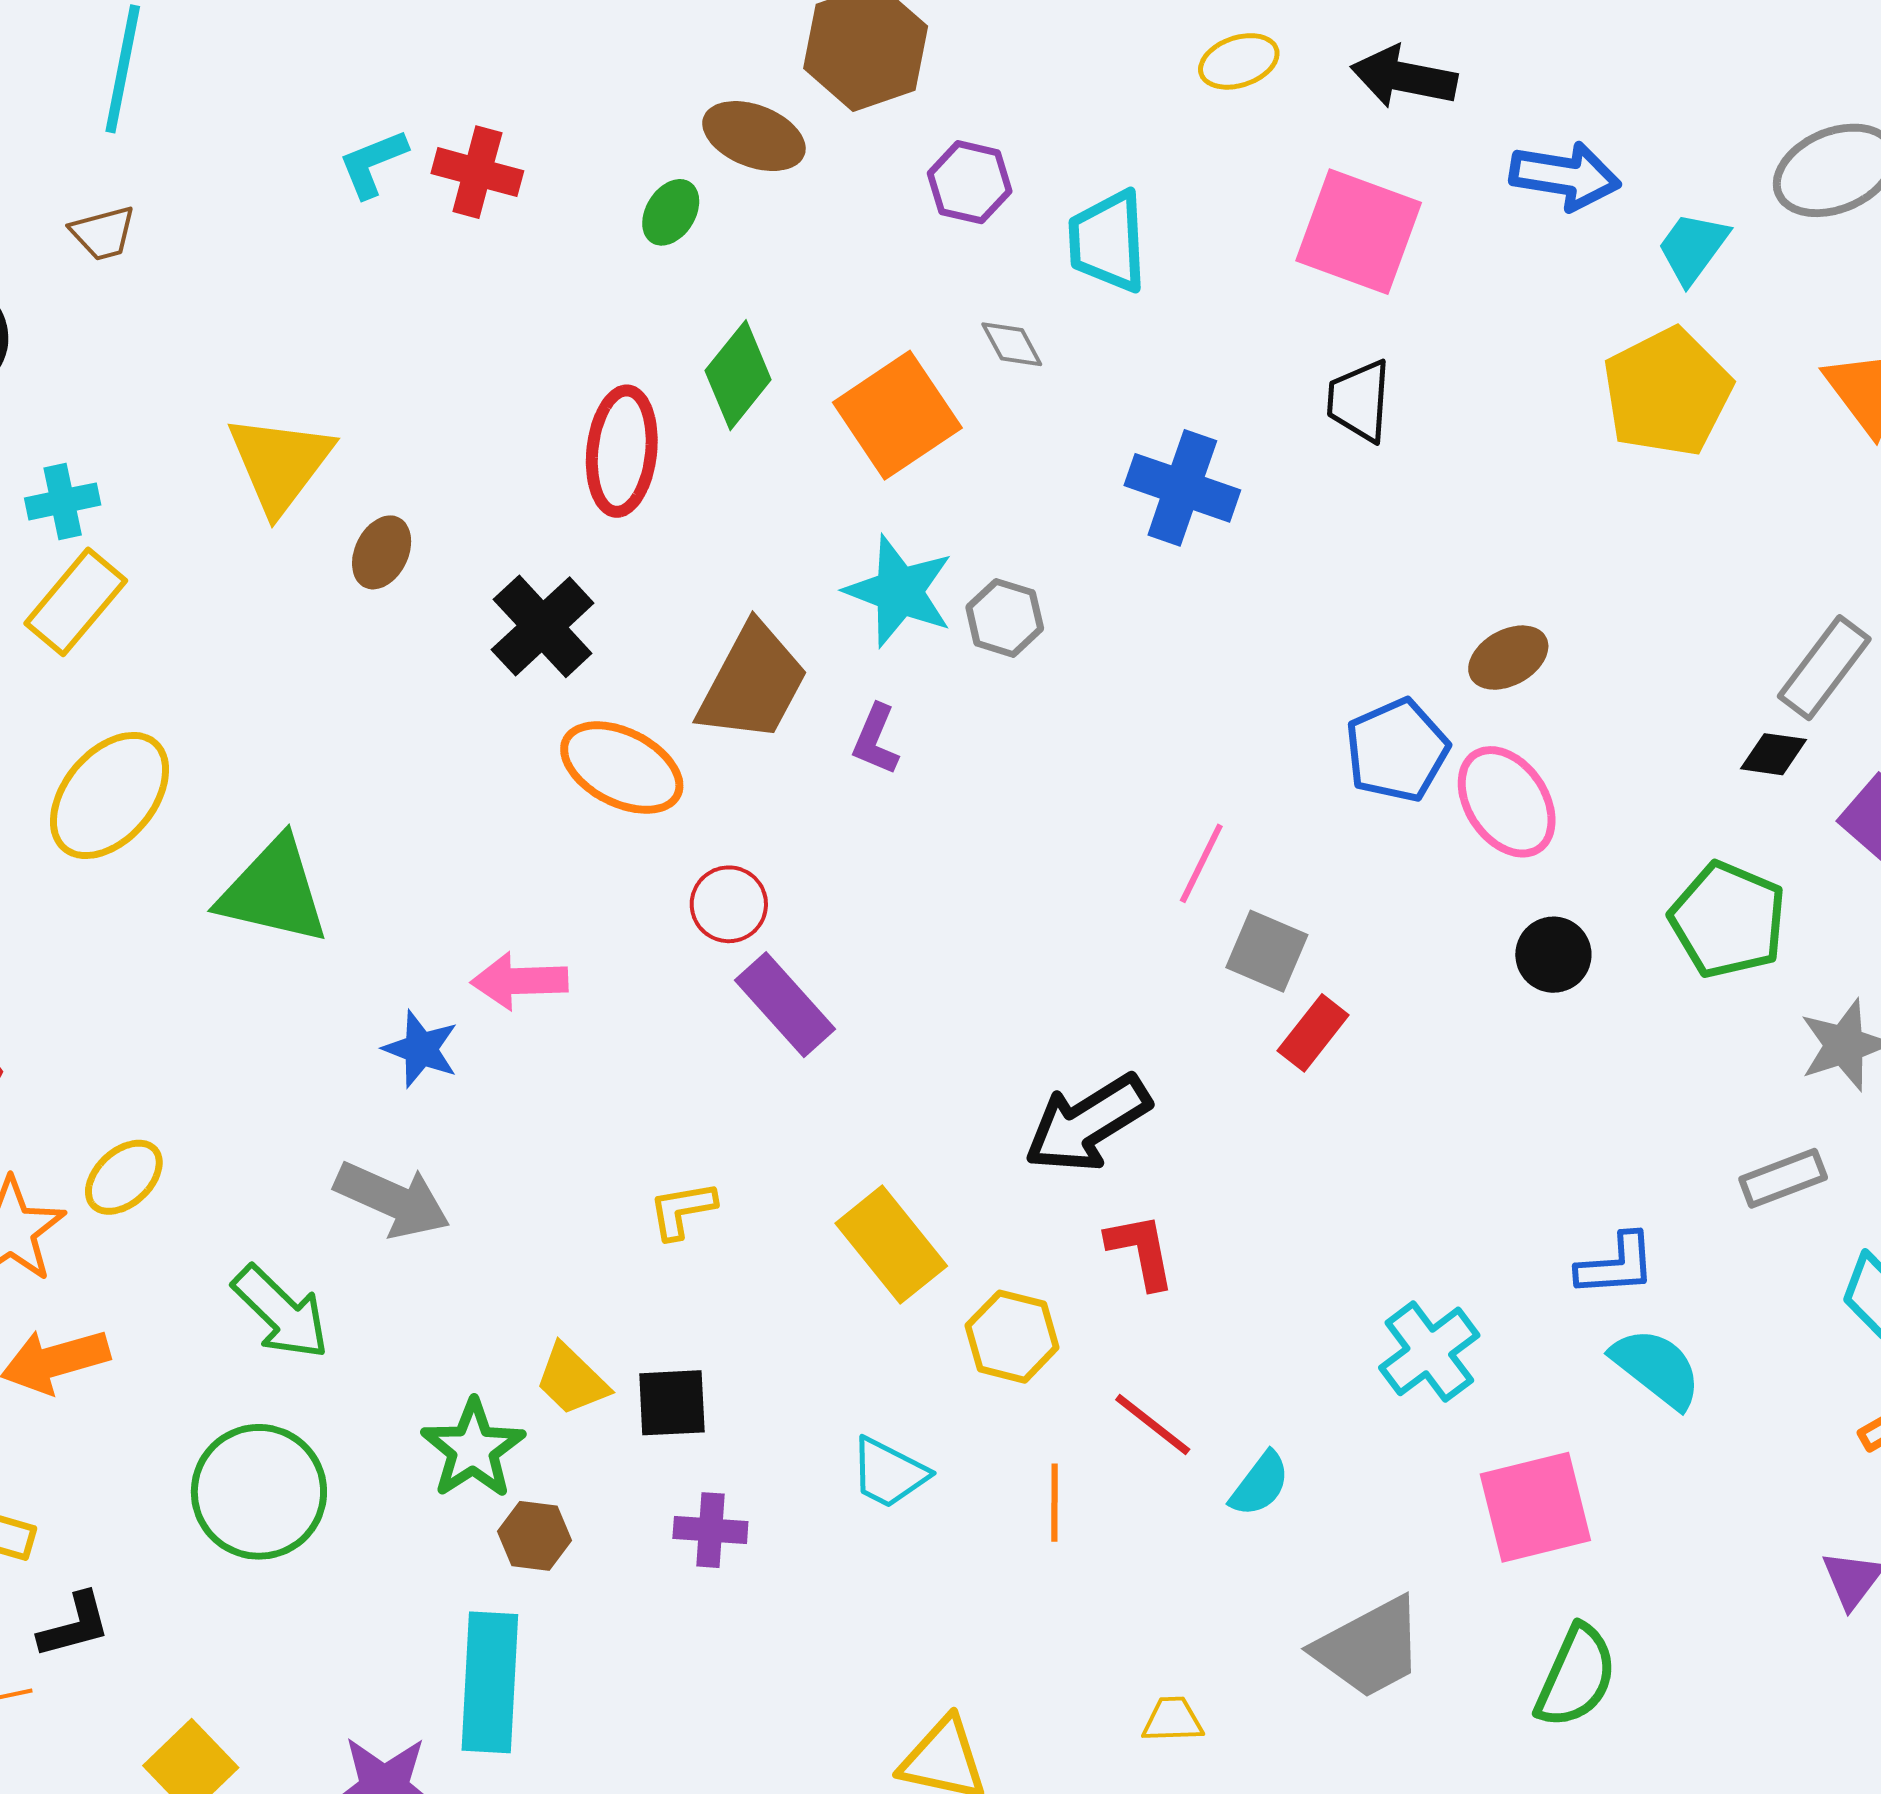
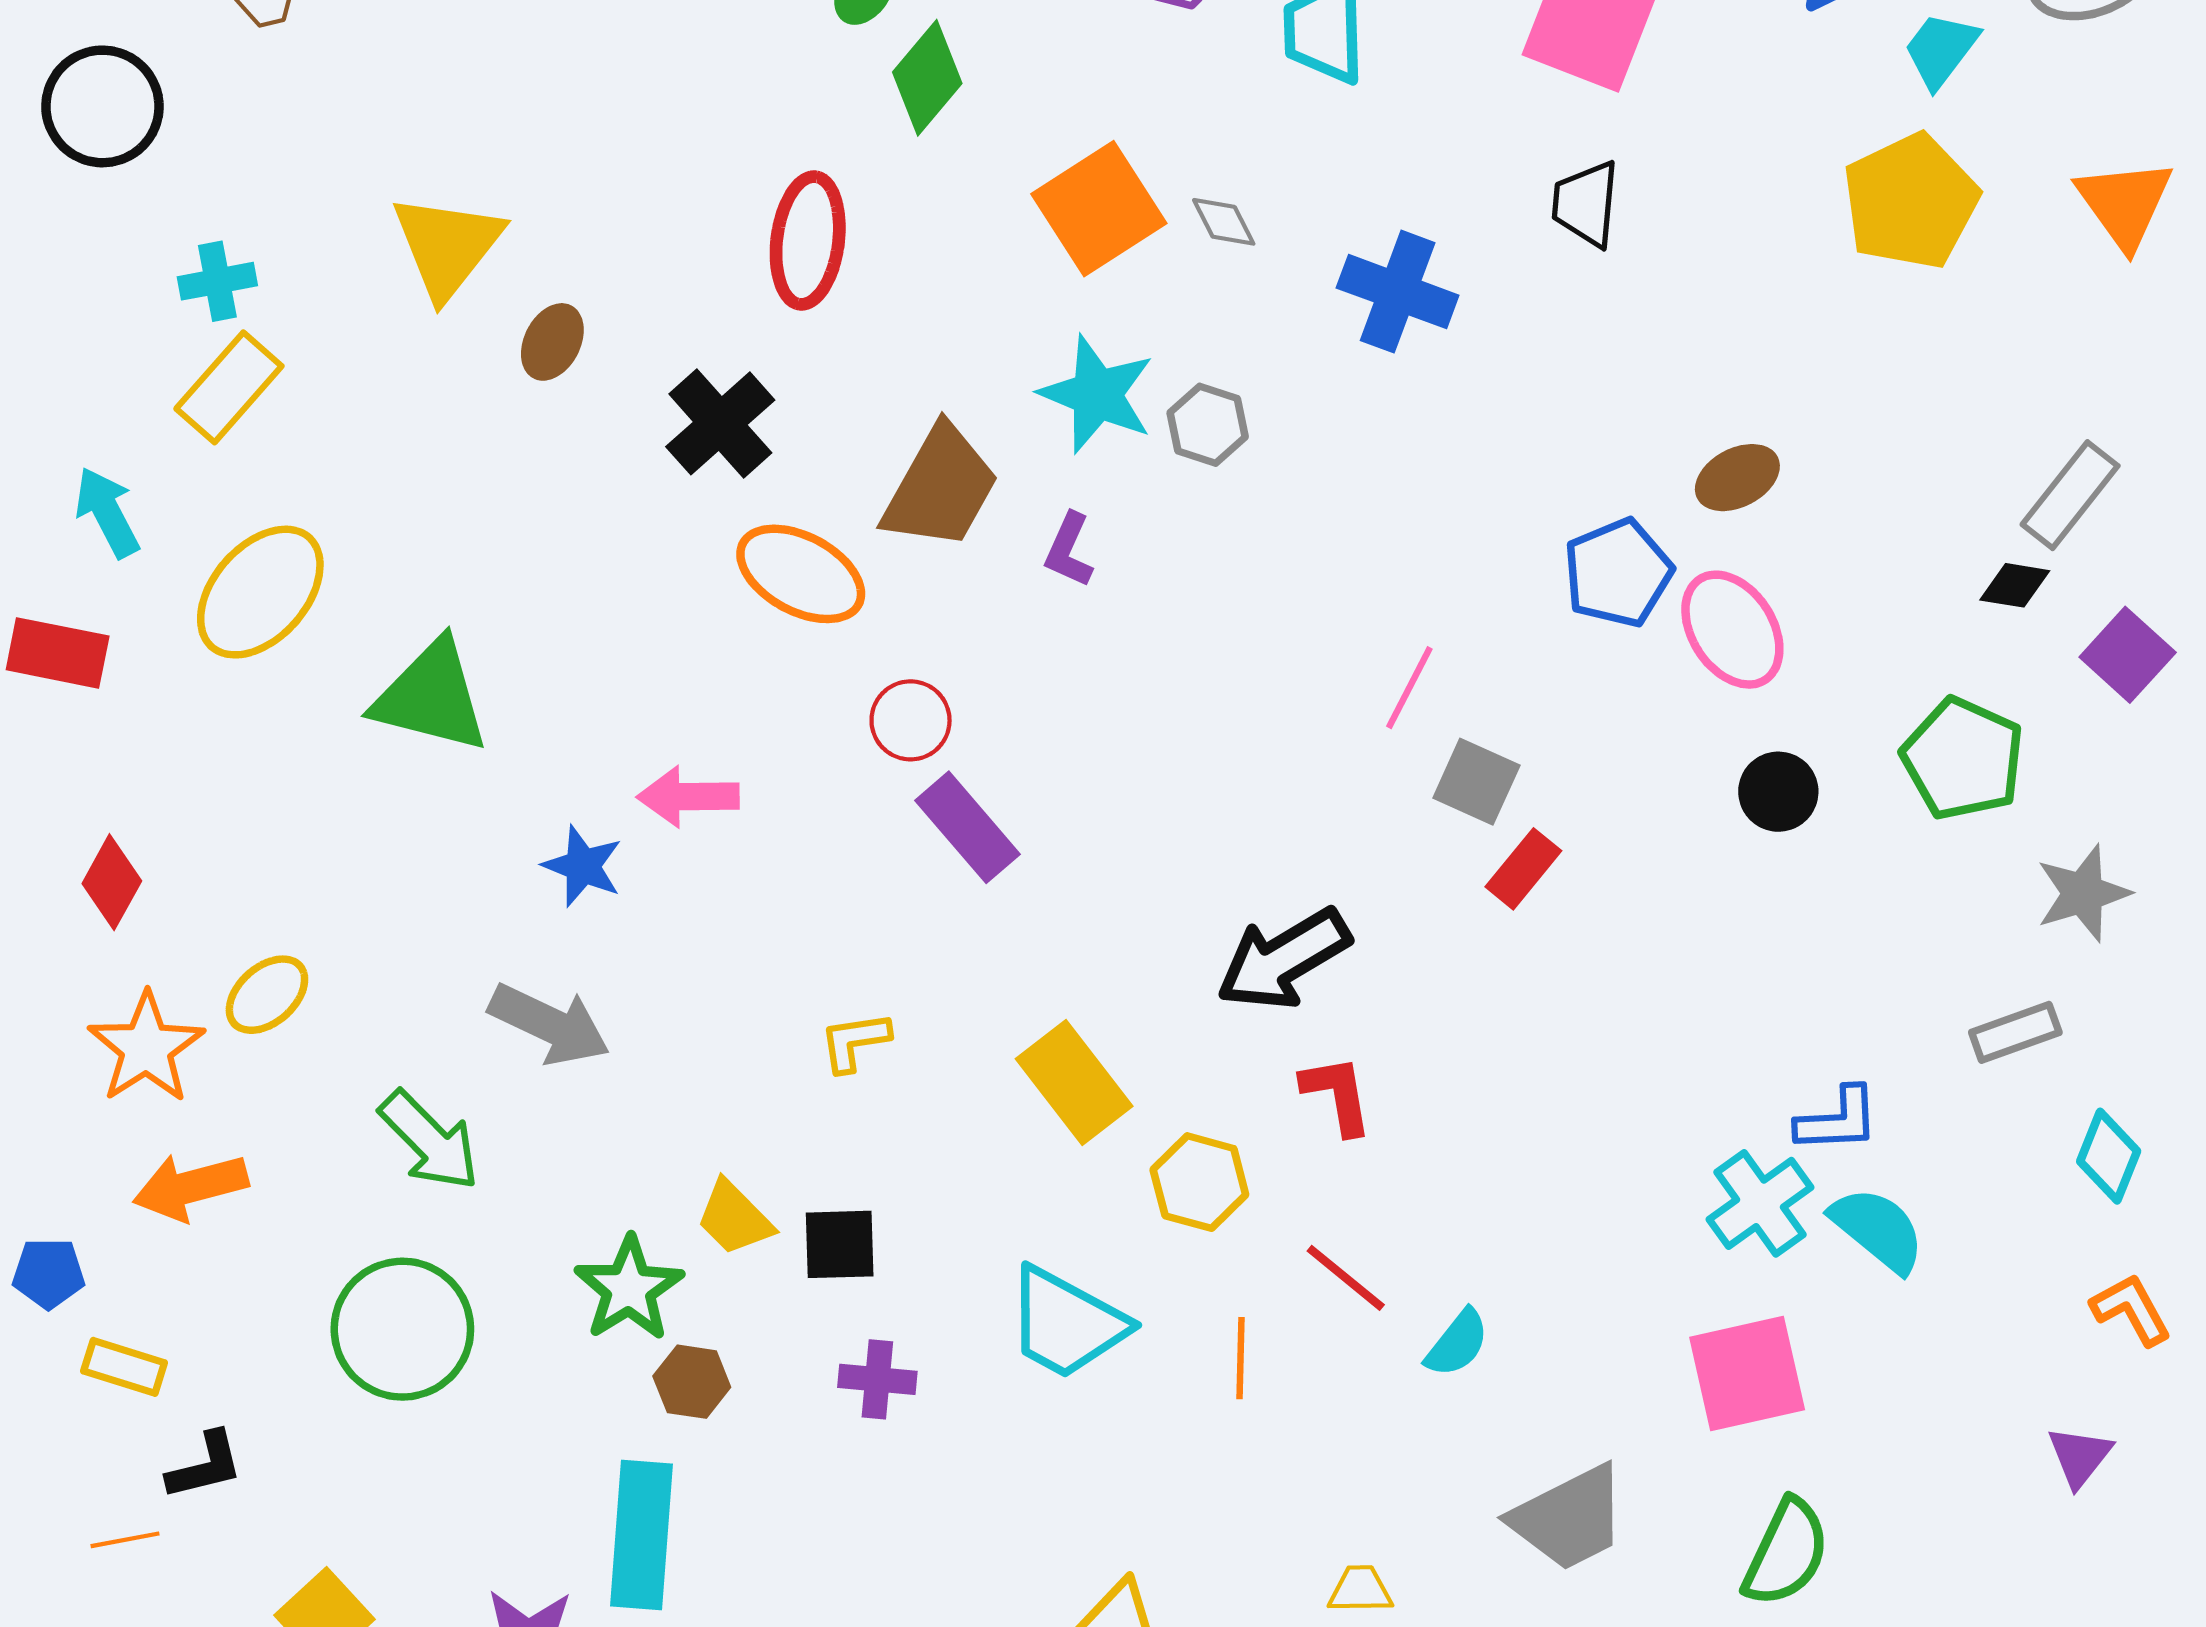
gray diamond: (1012, 344) -> (1224, 222), moved
green diamond: (738, 375) -> (927, 78), moved
cyan cross: (1429, 1351) -> (1760, 1203), moved
cyan trapezoid: (889, 1473) -> (1067, 1323), size x1.5

